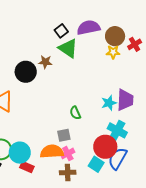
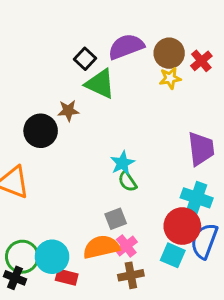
cyan star: (109, 103) -> (122, 163), moved

